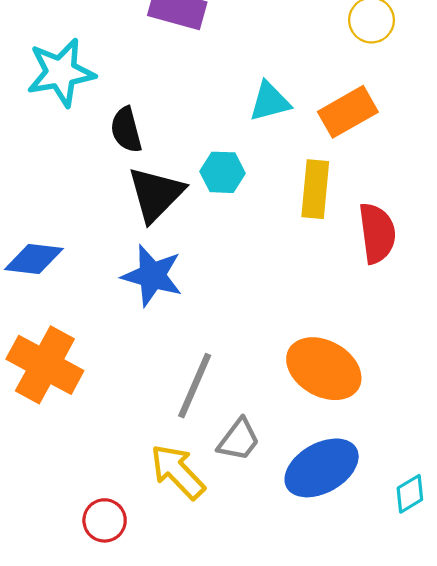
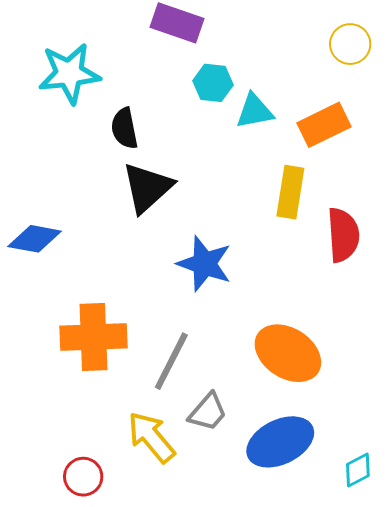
cyan hexagon: (223, 172) -> (213, 83), moved
blue star: (152, 276) -> (204, 264), moved
orange cross: (45, 365) -> (93, 337), moved, turned -34

